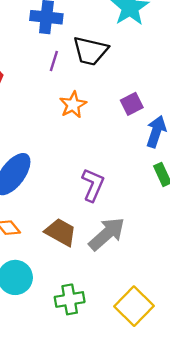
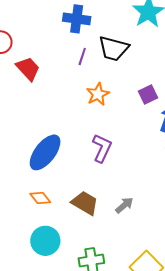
purple L-shape: (93, 185) -> (102, 148), moved
gray arrow: (107, 234) -> (124, 205), size x0.6

